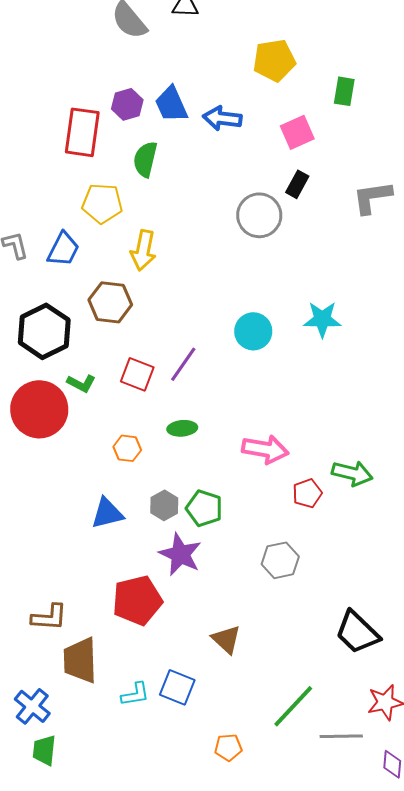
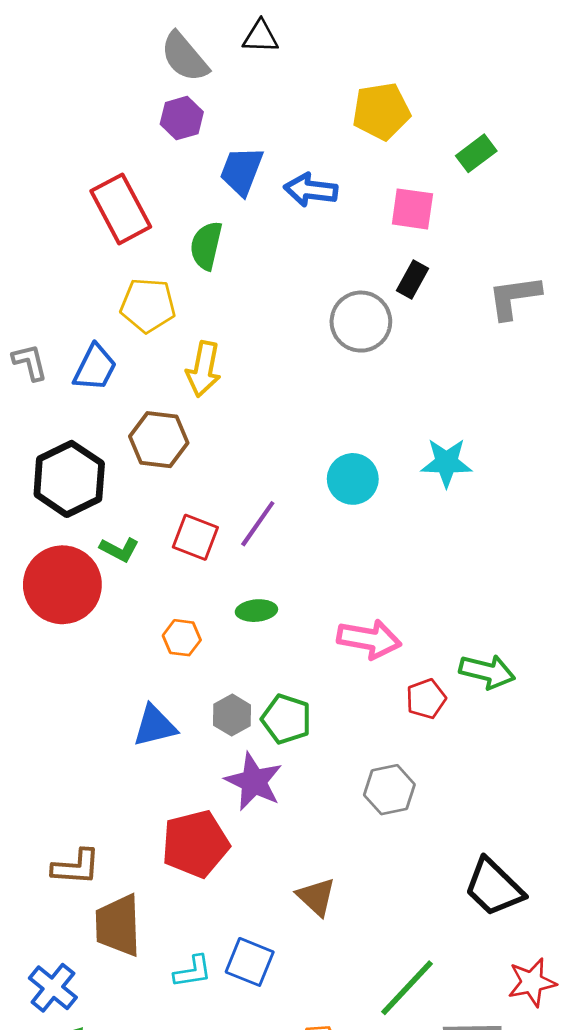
green rectangle: (344, 91) -> (476, 153), turned 44
purple hexagon: (127, 104) -> (182, 118), moved
blue trapezoid: (171, 104) -> (242, 171), turned 45
red rectangle: (82, 132) -> (121, 209), turned -36
pink square: (297, 132) -> (412, 209), turned 32

